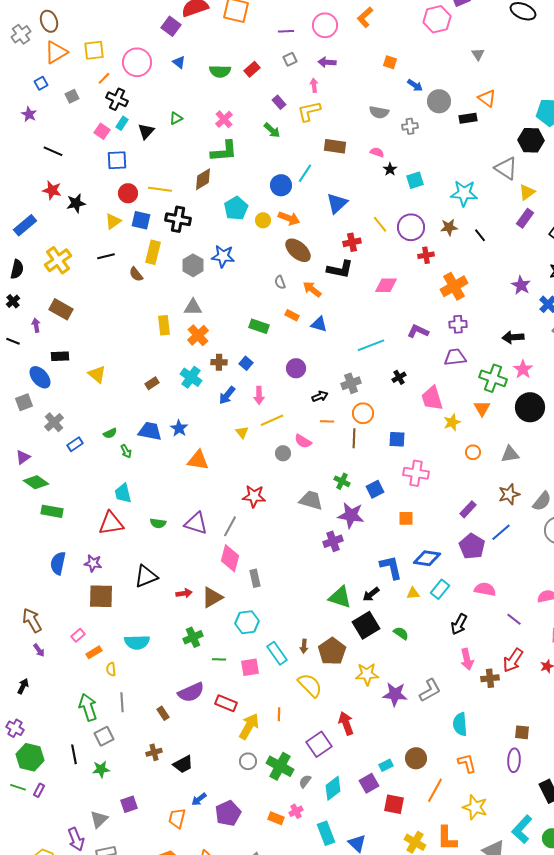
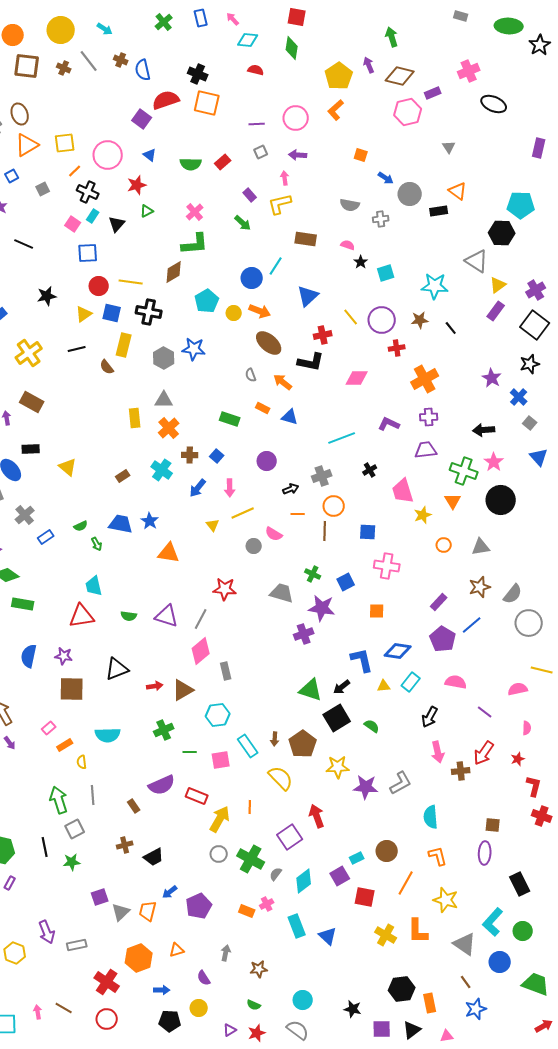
red star: (52, 190) -> (137, 185), moved, turned -30
pink diamond: (230, 558) -> (201, 651), turned 36
gray triangle: (99, 819) -> (121, 912), moved

